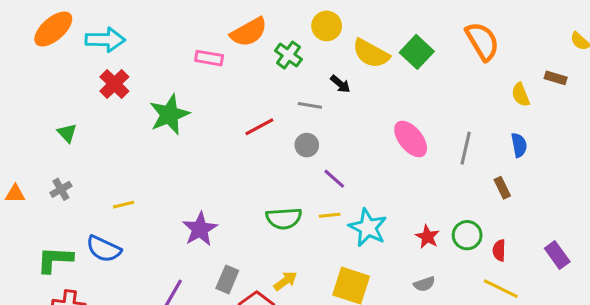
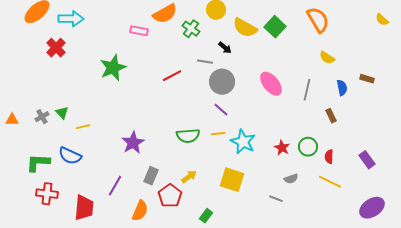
brown rectangle: (556, 78) -> (367, 79), moved
red cross: (114, 84) -> (56, 48), moved
yellow semicircle: (521, 95) -> (327, 58), moved, turned -35
green triangle: (67, 133) -> (62, 113), moved
gray circle: (307, 145) -> (222, 82), moved, size x1.6
gray semicircle: (424, 284) -> (291, 179), moved

